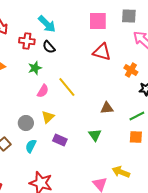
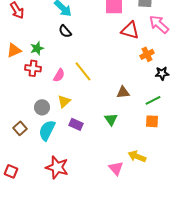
red cross: (27, 41) -> (33, 68), moved
red triangle: (102, 52) -> (130, 30), moved
green star: (35, 68) -> (37, 48), moved
orange cross: (131, 70) -> (147, 54), turned 32
cyan semicircle: (31, 146) -> (47, 130), size x1.5

